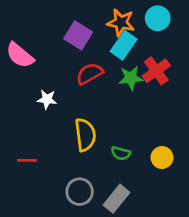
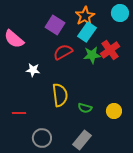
cyan circle: (158, 18) -> (120, 13), moved
orange star: (121, 23) -> (85, 16), turned 30
gray circle: (80, 192) -> (42, 138), moved

